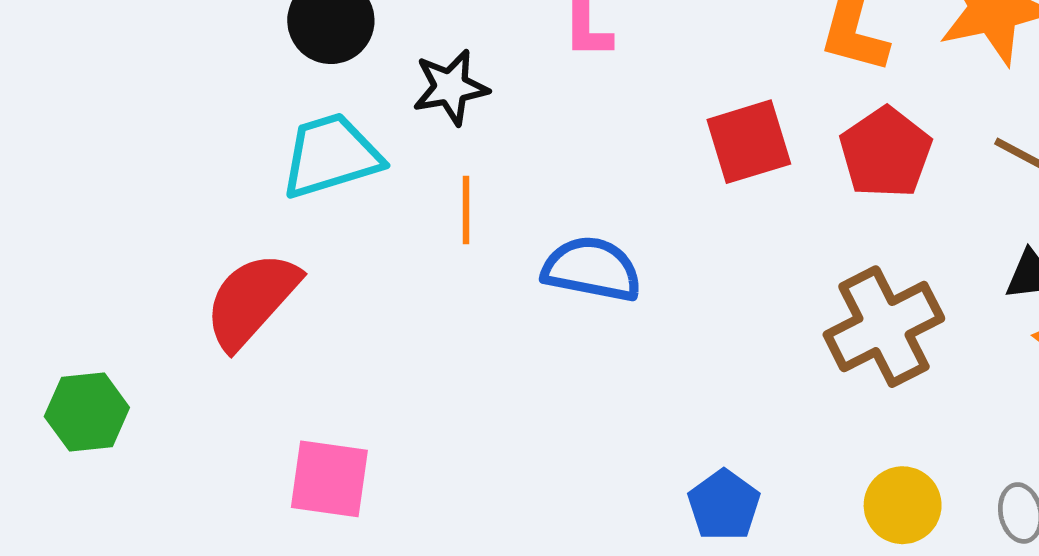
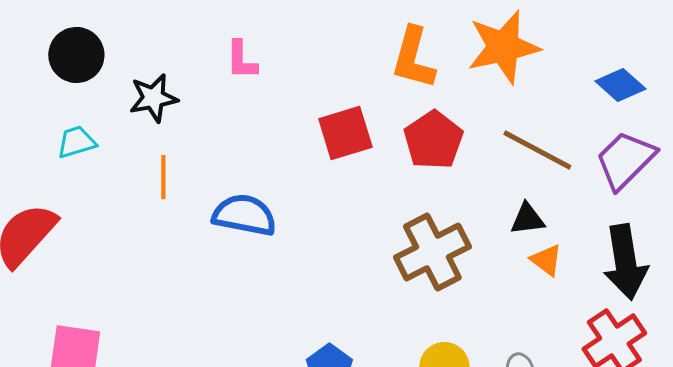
cyan trapezoid: (331, 156) -> (76, 142), size x0.6

